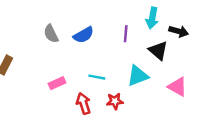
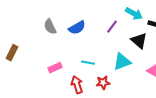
cyan arrow: (152, 18) -> (134, 14), turned -72
purple line: (126, 34) -> (112, 27), turned 32

